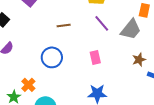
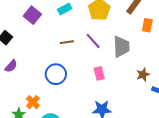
purple line: (102, 23) -> (93, 41), moved
gray trapezoid: (131, 29) -> (121, 47), moved, turned -40

